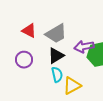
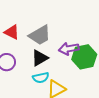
cyan semicircle: (57, 75) -> (41, 78), turned 91

